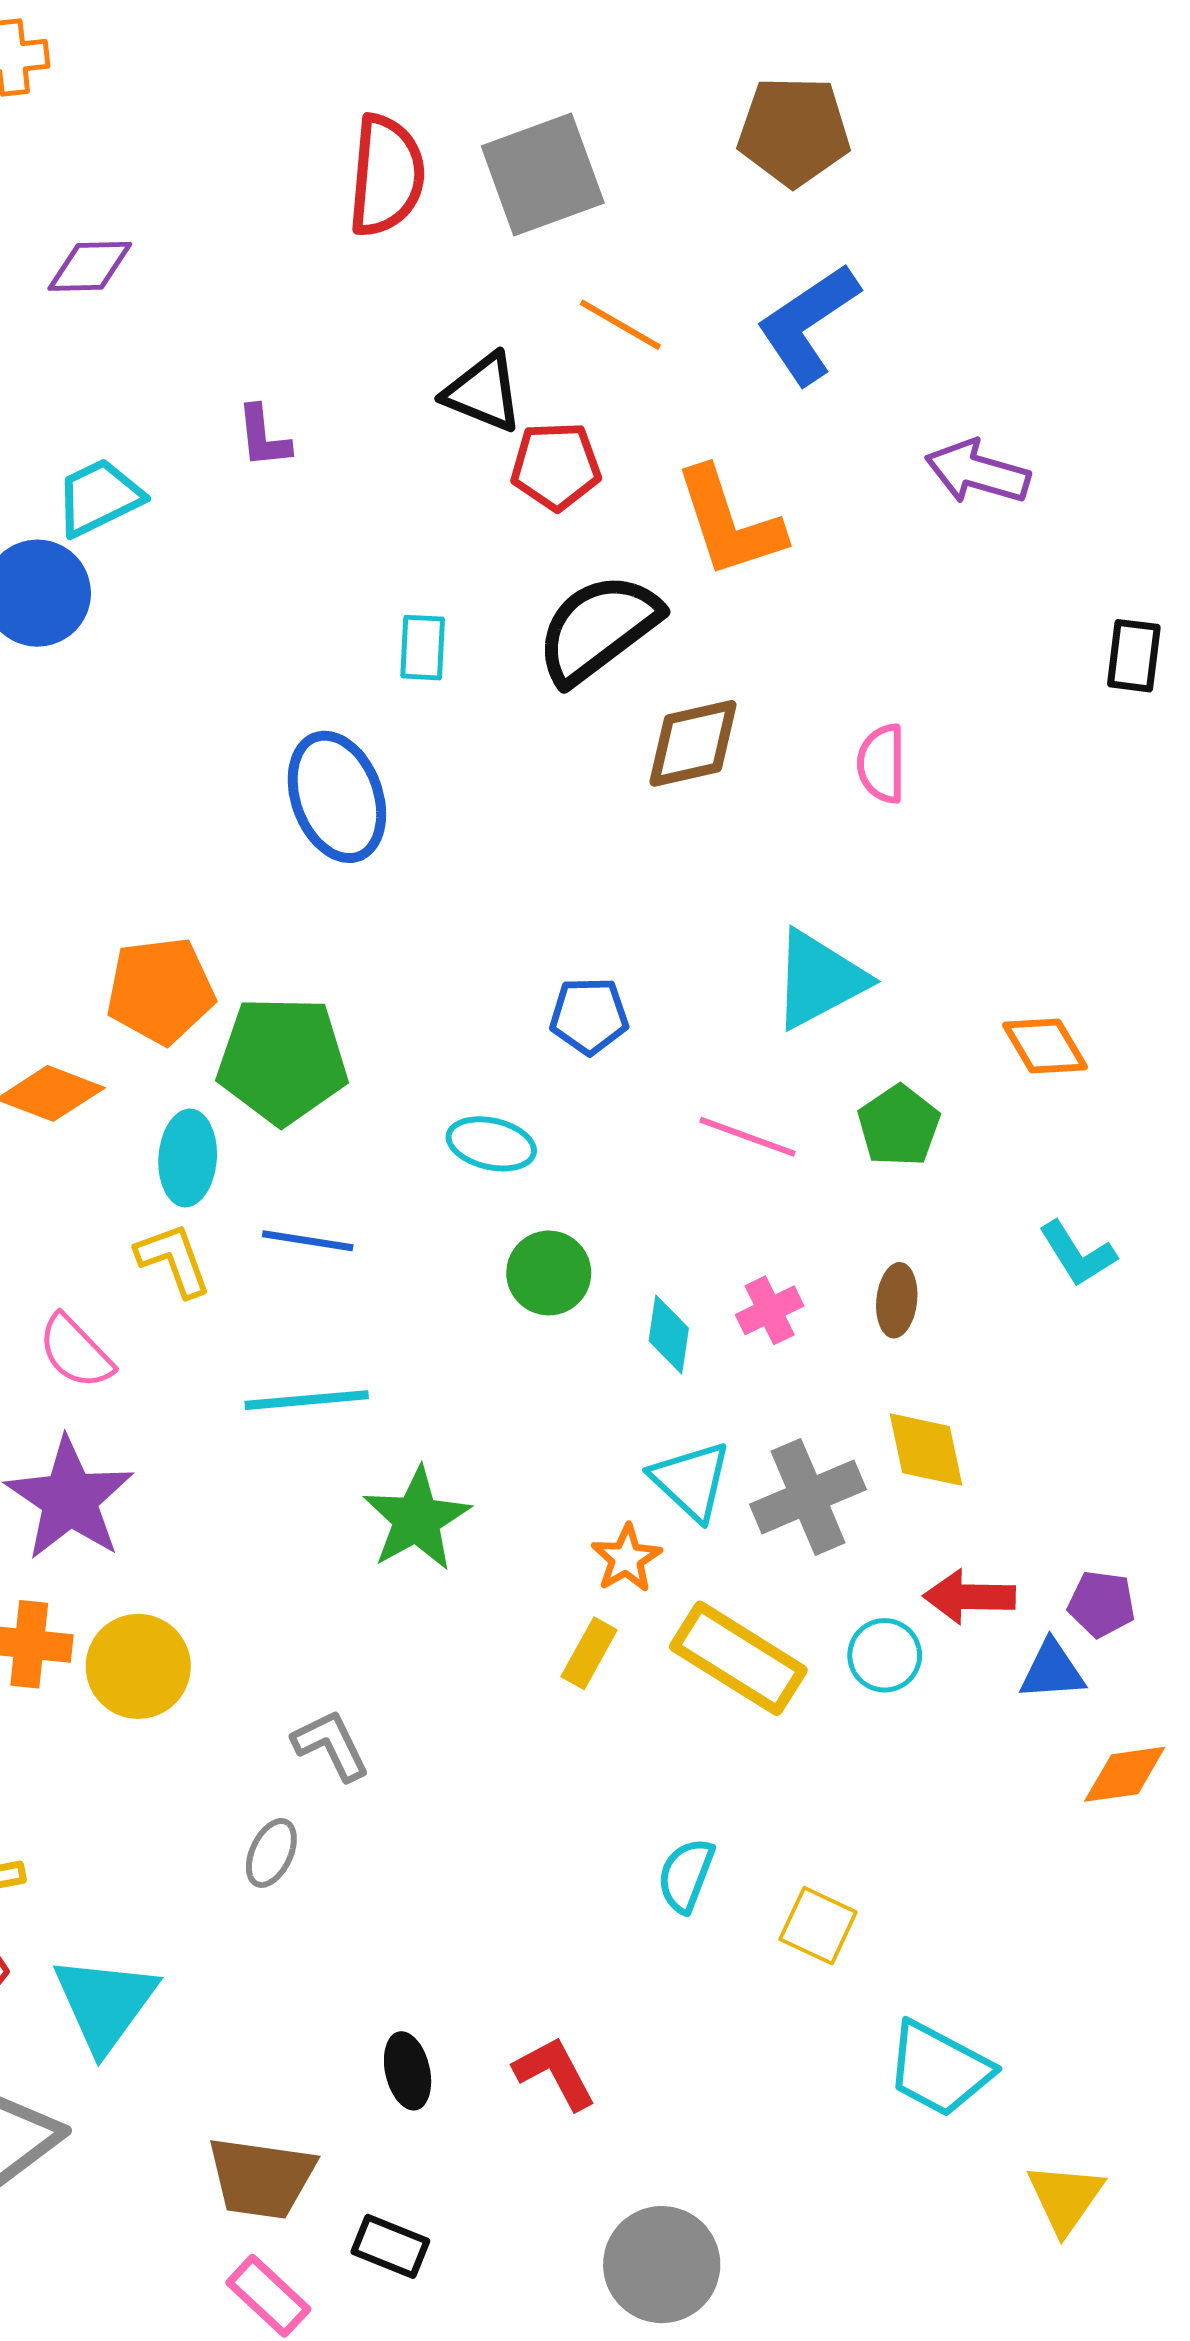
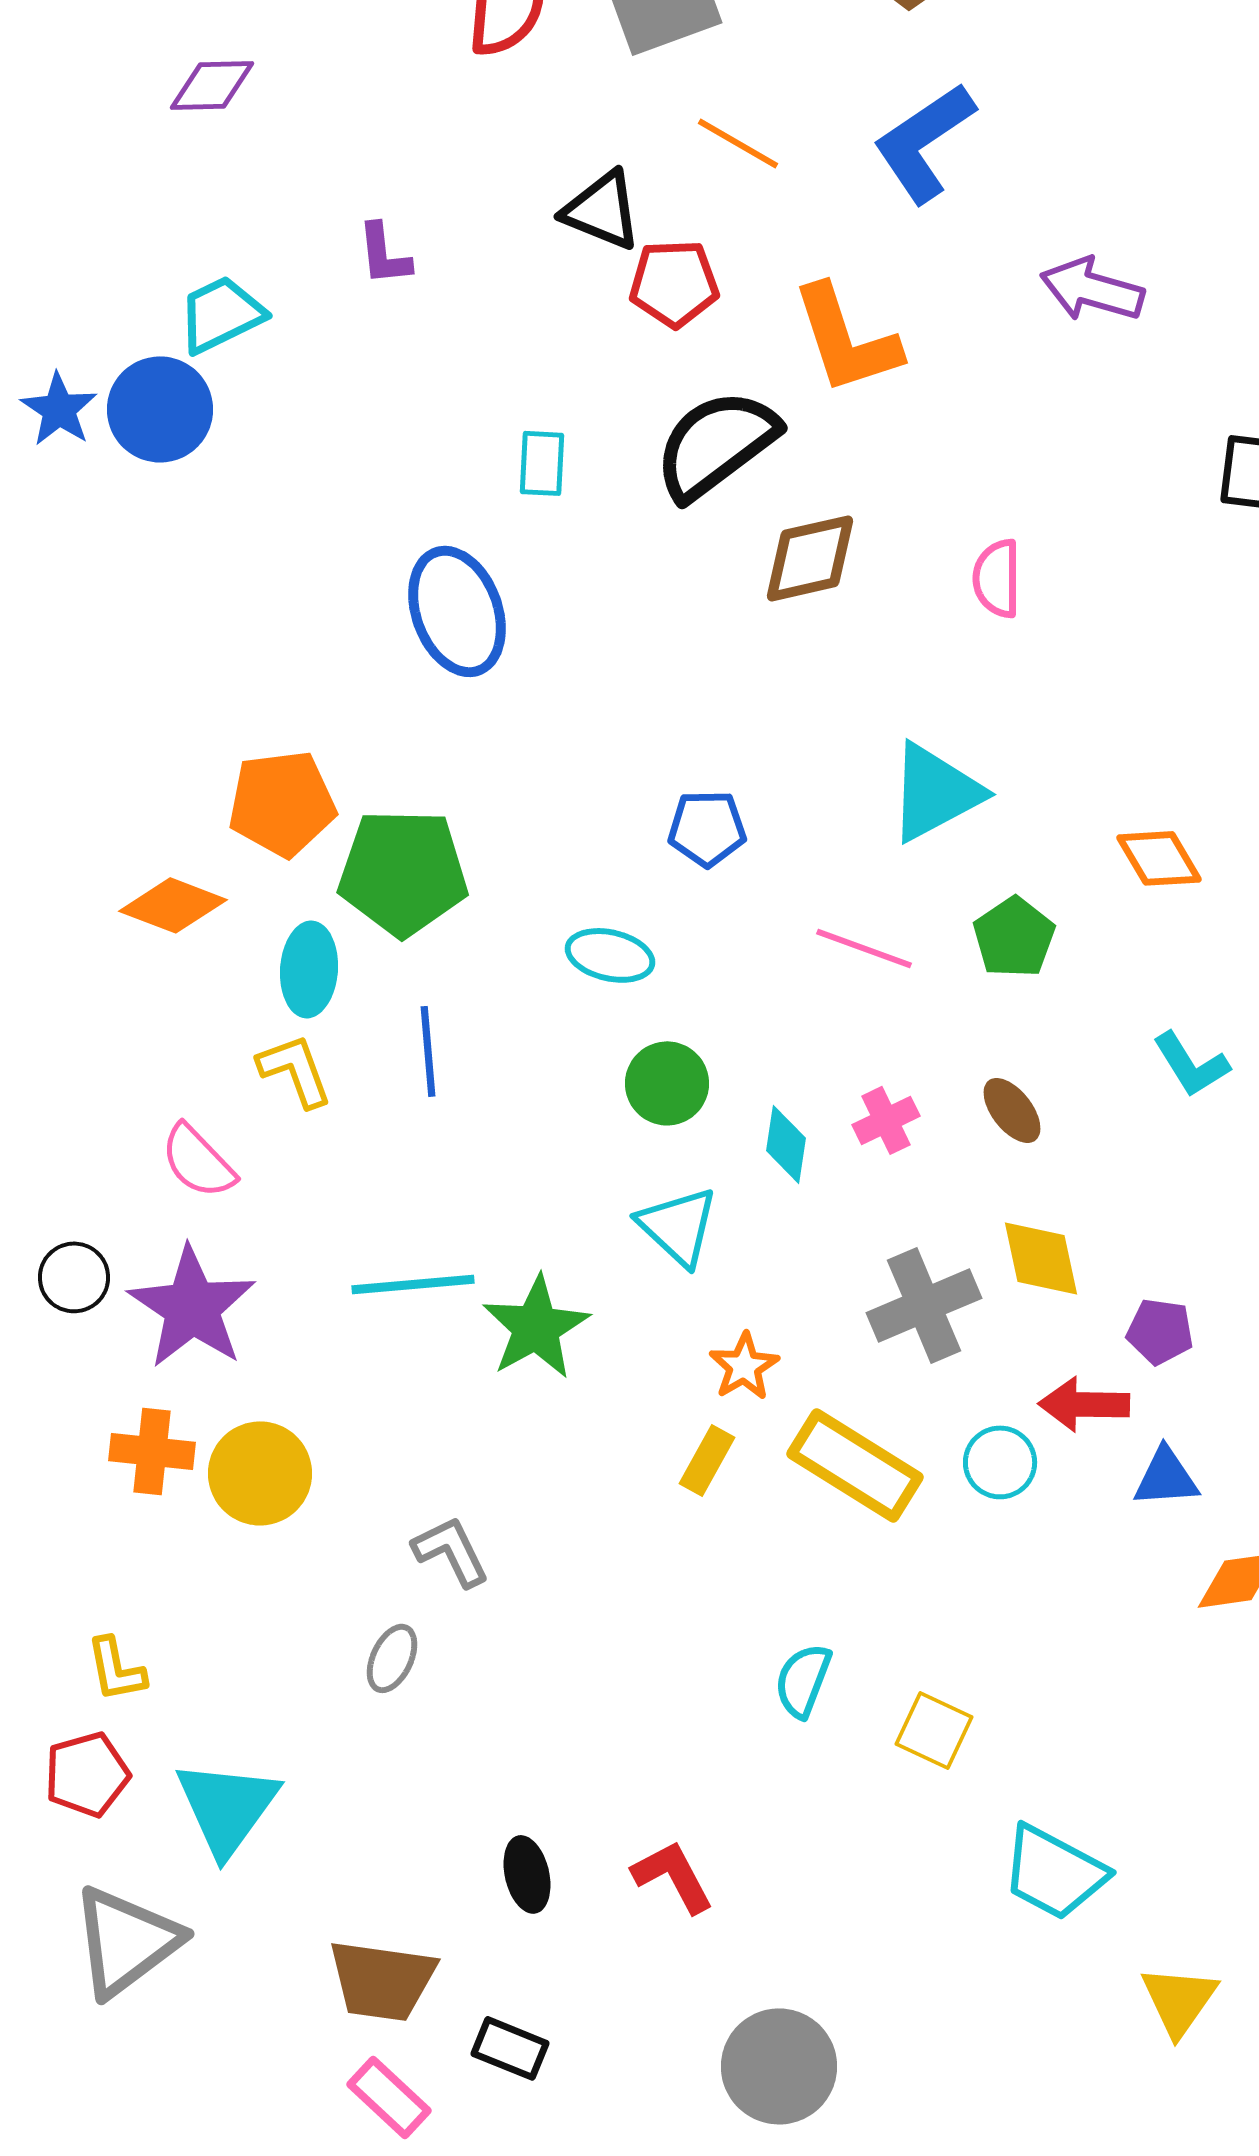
blue line: (308, 1241) -> (428, 1051), turned 76
brown ellipse: (897, 1300) -> (1012, 1110), turned -44
cyan line: (307, 1400) -> (413, 1284), moved
cyan triangle: (691, 1481) -> (678, 1226), moved
purple pentagon: (1102, 1604) -> (1160, 1331), moved

